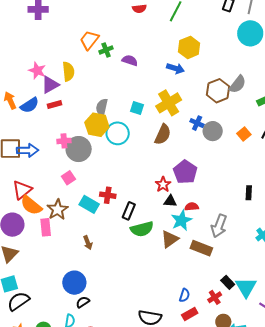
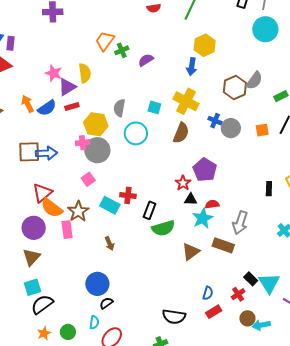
purple semicircle: (130, 60) -> (146, 60), turned -49
blue arrow: (175, 68) -> (192, 67), turned 84
yellow cross: (169, 103) -> (186, 101), turned -30
yellow hexagon: (97, 125) -> (96, 124), moved
orange square: (244, 134) -> (262, 130), turned 32
brown triangle: (170, 239) -> (191, 252), moved

